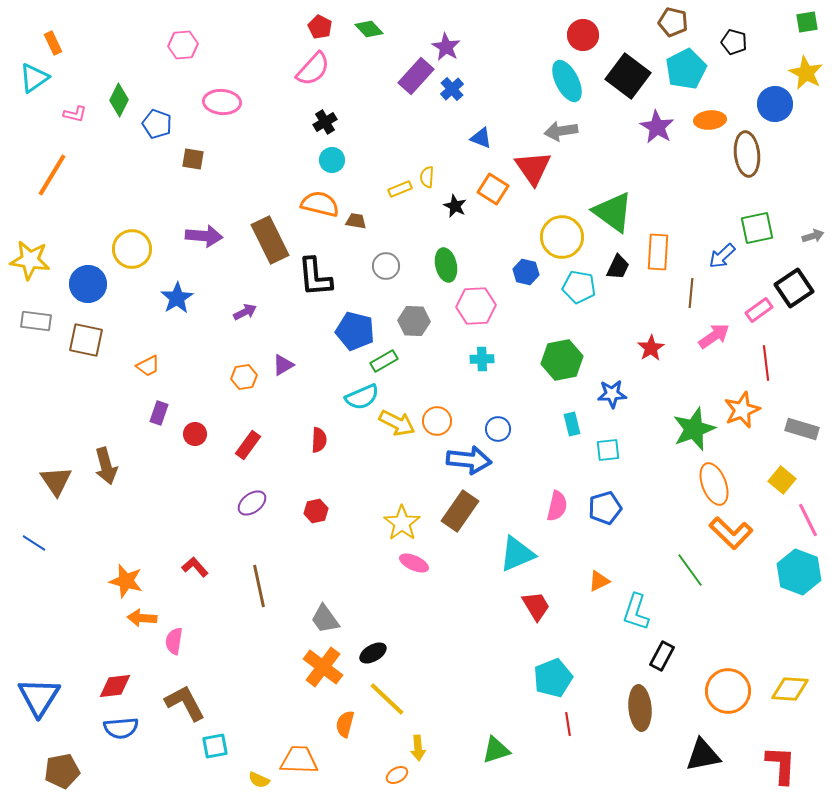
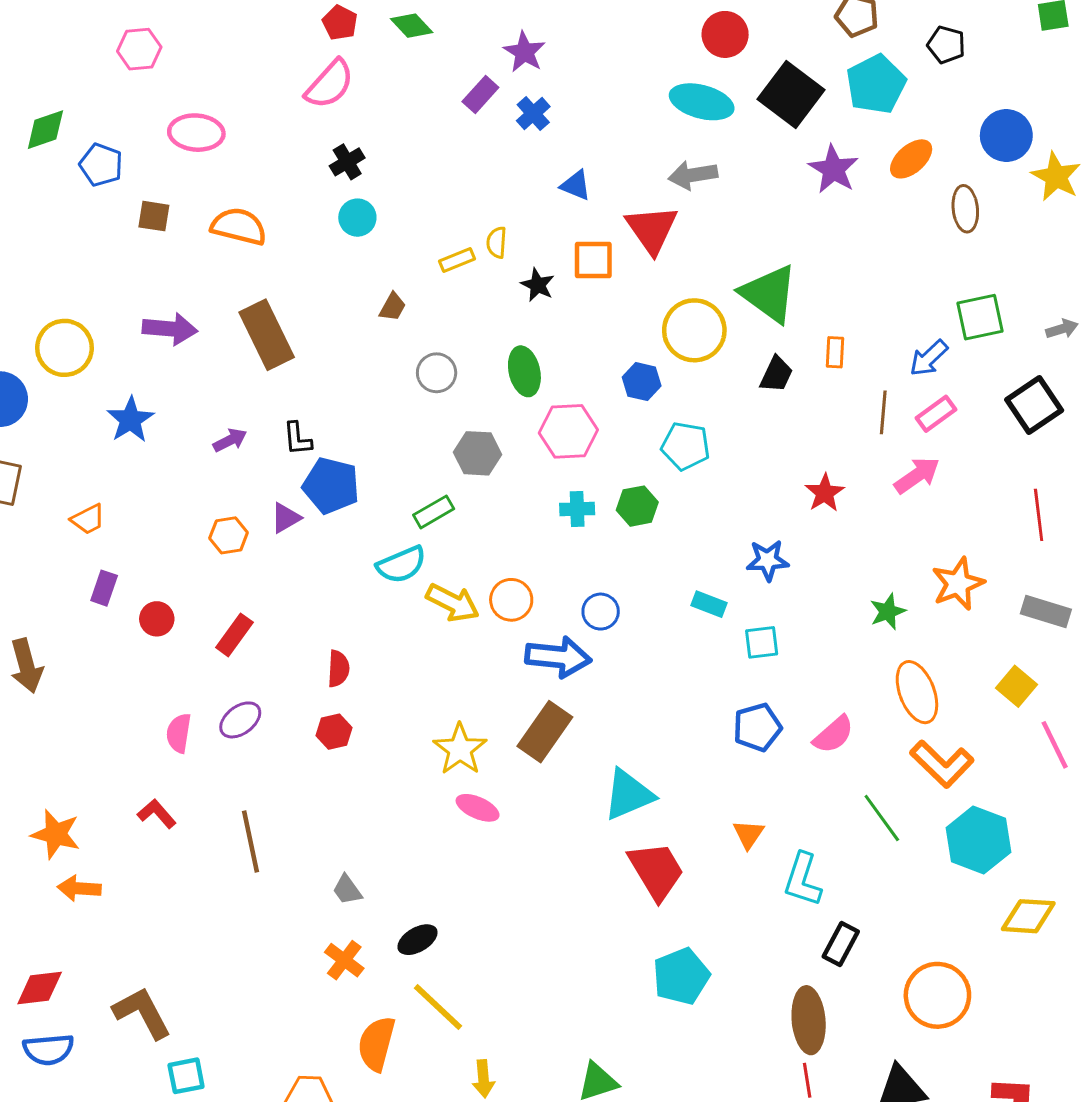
yellow star: (806, 73) -> (1056, 177), moved
purple rectangle: (416, 76) -> (480, 94), size x0.7
cyan ellipse: (567, 81) -> (702, 102), turned -48
green diamond: (119, 100) -> (45, 130), turned 44
orange ellipse: (710, 120) -> (911, 159), turned -36
brown ellipse: (747, 154) -> (965, 209), size x0.7
orange square: (493, 189) -> (593, 260), turned -32
orange semicircle: (320, 204) -> (239, 226), moved
brown trapezoid: (356, 221) -> (393, 307), turned 110
orange rectangle: (658, 252) -> (835, 352), size x0.6
black L-shape: (315, 277) -> (297, 439), moved, size x0.6
cyan pentagon: (579, 287) -> (686, 446), moved
pink rectangle: (759, 310) -> (936, 414), moved
blue pentagon: (355, 331) -> (331, 486), moved
green hexagon: (562, 360) -> (637, 506), moved, size x0.7
red line: (766, 363) -> (1039, 515), moved
cyan rectangle: (572, 424) -> (709, 604), turned -55
green star: (694, 429) -> (888, 612), size x0.6
red semicircle: (319, 440) -> (338, 669), moved
pink semicircle: (557, 506) -> (833, 735), moved, turned 36
cyan hexagon: (799, 572) -> (978, 840), moved
orange triangle: (599, 581) -> (749, 834), turned -30
red trapezoid: (536, 606) -> (656, 871), size x1.4
gray trapezoid: (325, 619) -> (347, 890), size x0.7
pink semicircle: (174, 641) -> (179, 733), moved
orange cross: (323, 667) -> (344, 960), size x0.7
yellow diamond: (790, 689) -> (1028, 916), moved
orange semicircle: (345, 724) -> (376, 1044), size x1.4
red line: (568, 724) -> (807, 1080), moved

